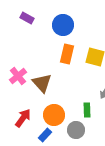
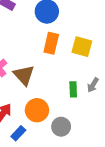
green rectangle: (87, 110) -> (73, 89), moved
blue rectangle: (45, 135) -> (18, 133), moved

